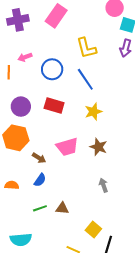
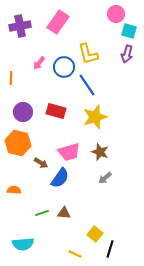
pink arrow: (25, 57) -> (39, 63), moved, turned -32
blue circle: (52, 69) -> (64, 67), moved
yellow star: (93, 112) -> (95, 117), size x1.4
blue semicircle: (40, 180) -> (60, 178), moved, size x1.5
gray arrow: (103, 185) -> (105, 178), moved, turned -112

